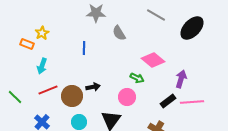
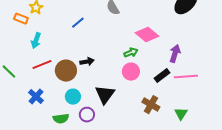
blue line: (84, 48) -> (78, 23), turned 48
green arrow: (137, 78) -> (131, 53), turned -48
pink circle: (127, 97) -> (131, 72), moved

